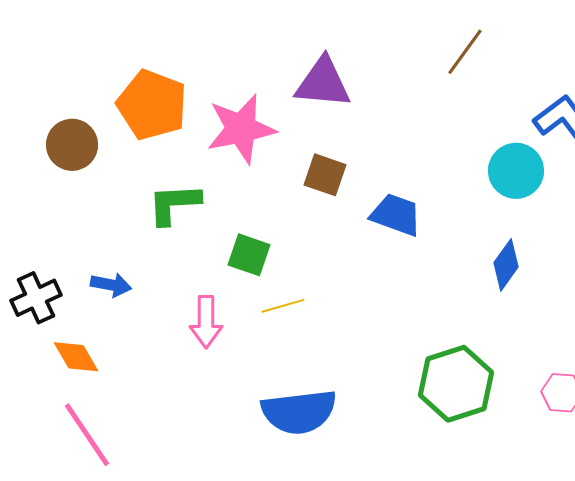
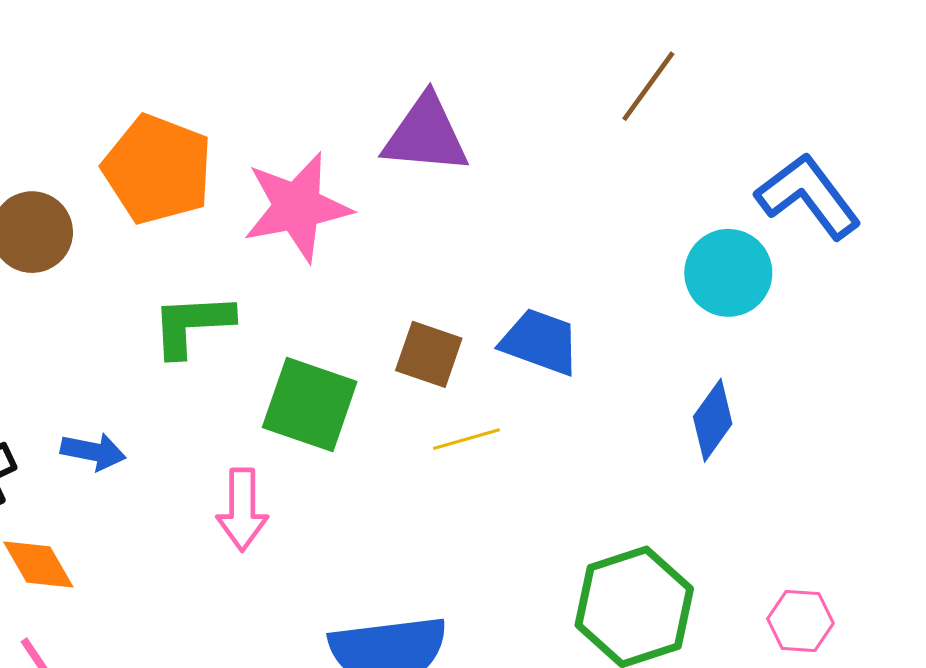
brown square: (325, 175) -> (429, 354), moved
green square: (249, 255) -> (310, 405), size x1.4
yellow line: (283, 306) -> (466, 439), moved

